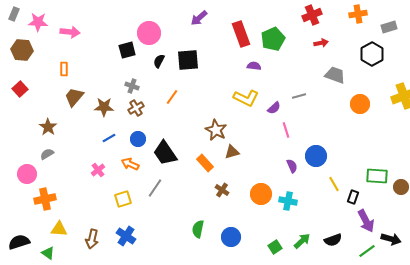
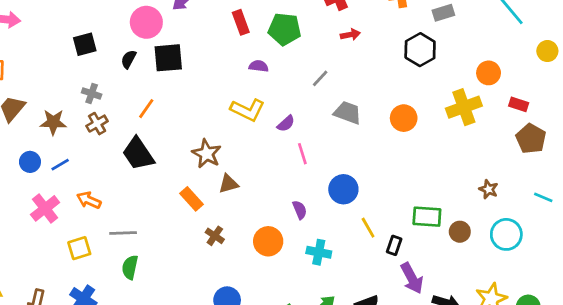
pink circle: (149, 33) -> (146, 22), moved
red rectangle: (241, 34) -> (241, 22), size x0.7
green pentagon: (273, 39) -> (285, 29), turned 30
gray trapezoid: (335, 75) -> (348, 113), moved
gray line: (299, 96) -> (320, 78), moved, turned -32
blue circle: (138, 139) -> (30, 162), moved
black trapezoid: (165, 153) -> (138, 154), moved
purple semicircle: (292, 166) -> (300, 210), moved
pink cross: (98, 170) -> (45, 208), size x1.5
gray line: (155, 188) -> (123, 233), turned 54
cyan cross: (288, 201) -> (319, 252), moved
green semicircle: (198, 229) -> (130, 267), moved

